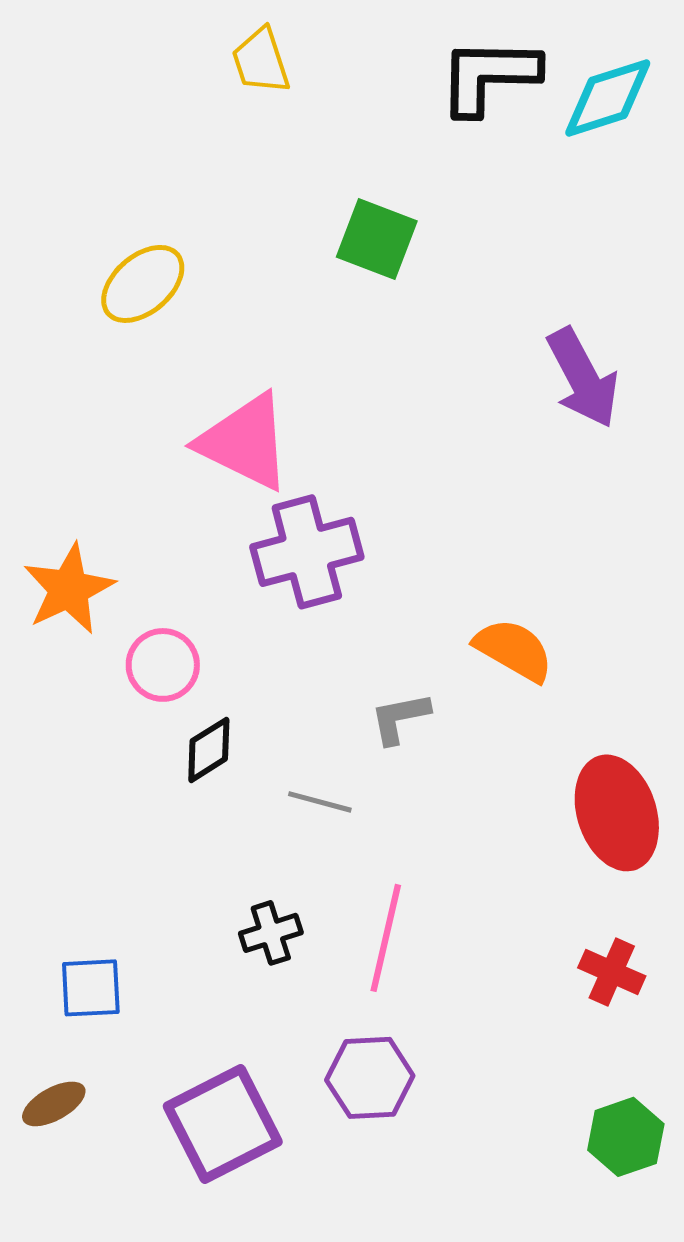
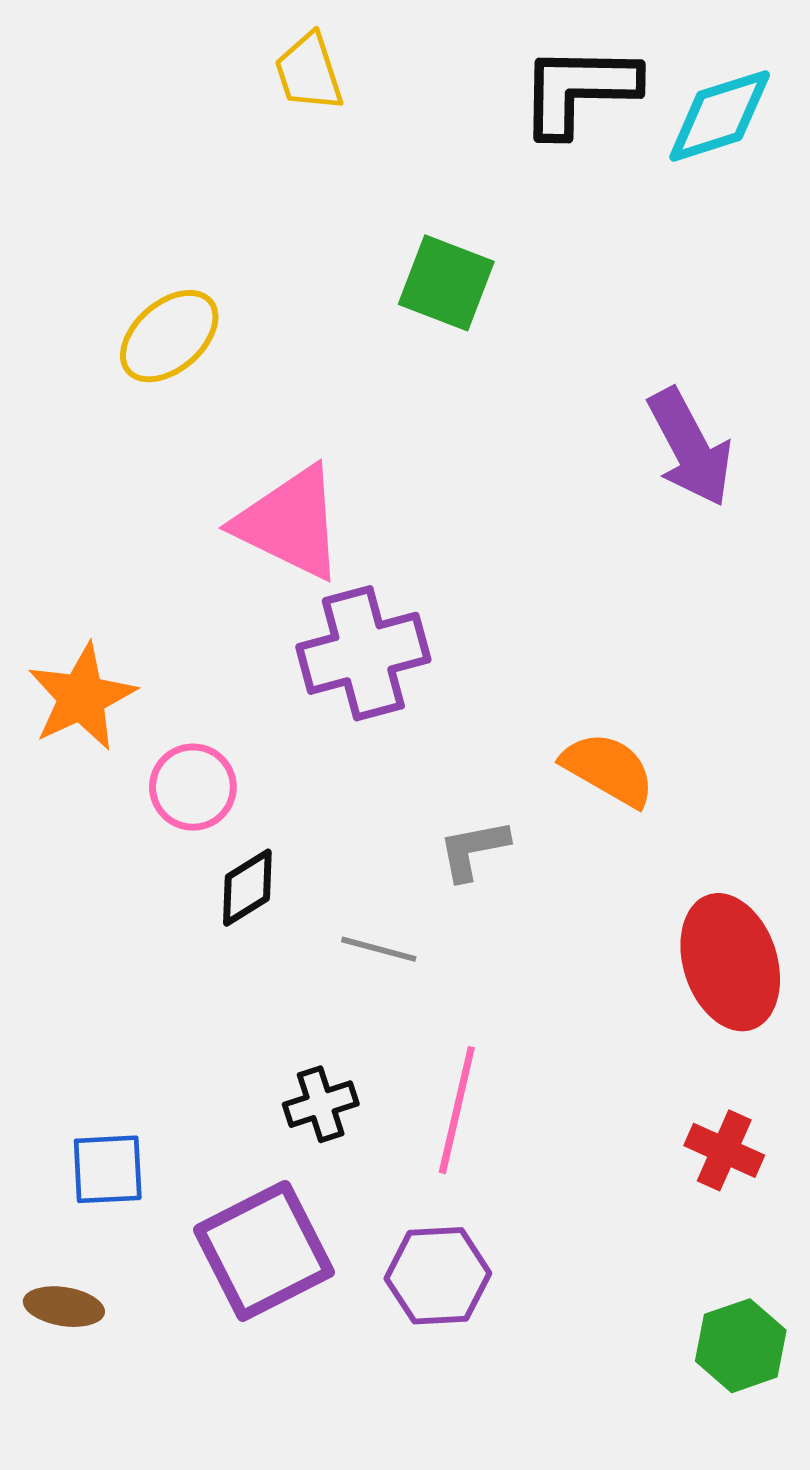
brown ellipse: (54, 1104) -> (64, 1307), turned 38
purple square: (223, 1124) -> (264, 1251), moved

